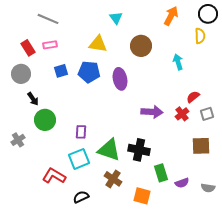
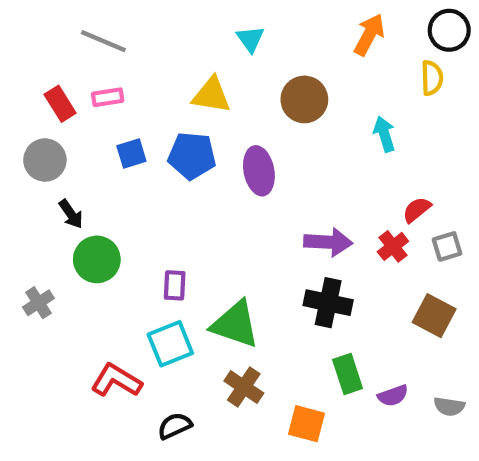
brown square: (201, 146) -> (434, 316), turned 30
black cross: (139, 150) -> (328, 303), moved

